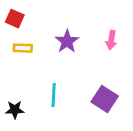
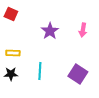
yellow rectangle: (23, 48) -> (13, 53), moved
black star: (15, 110) -> (11, 74), moved

